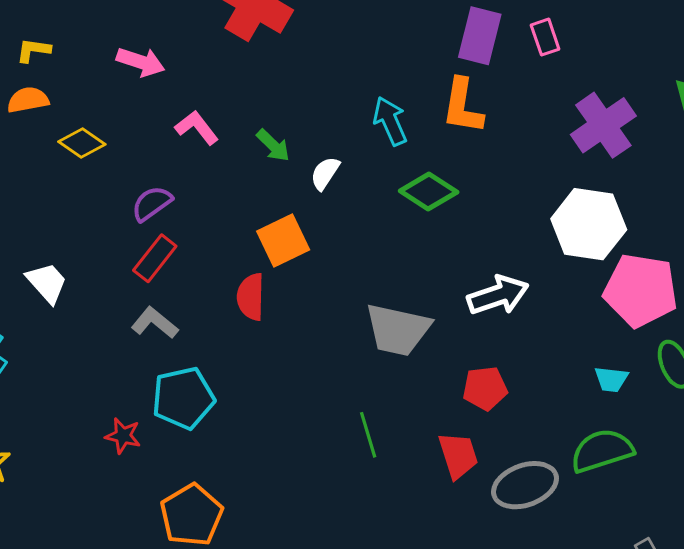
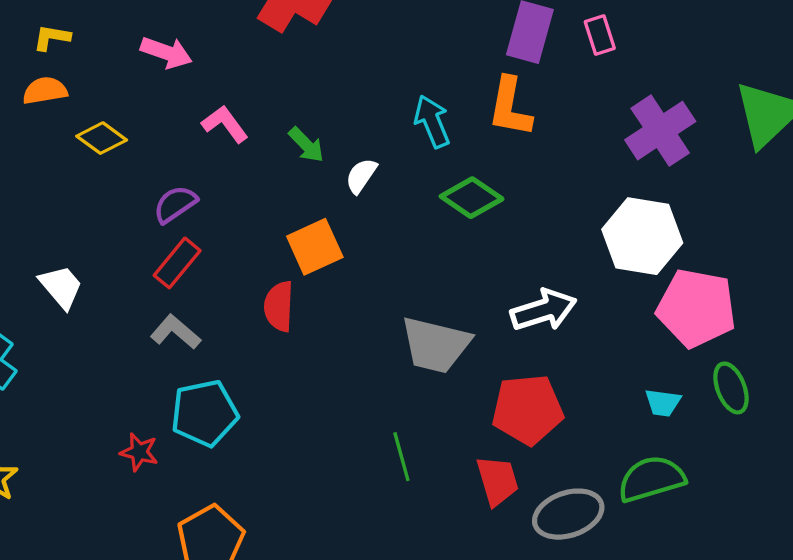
red pentagon: (485, 388) -> (528, 409), size x1.5

